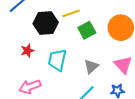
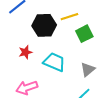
cyan trapezoid: (57, 60) -> (54, 62), turned 100

